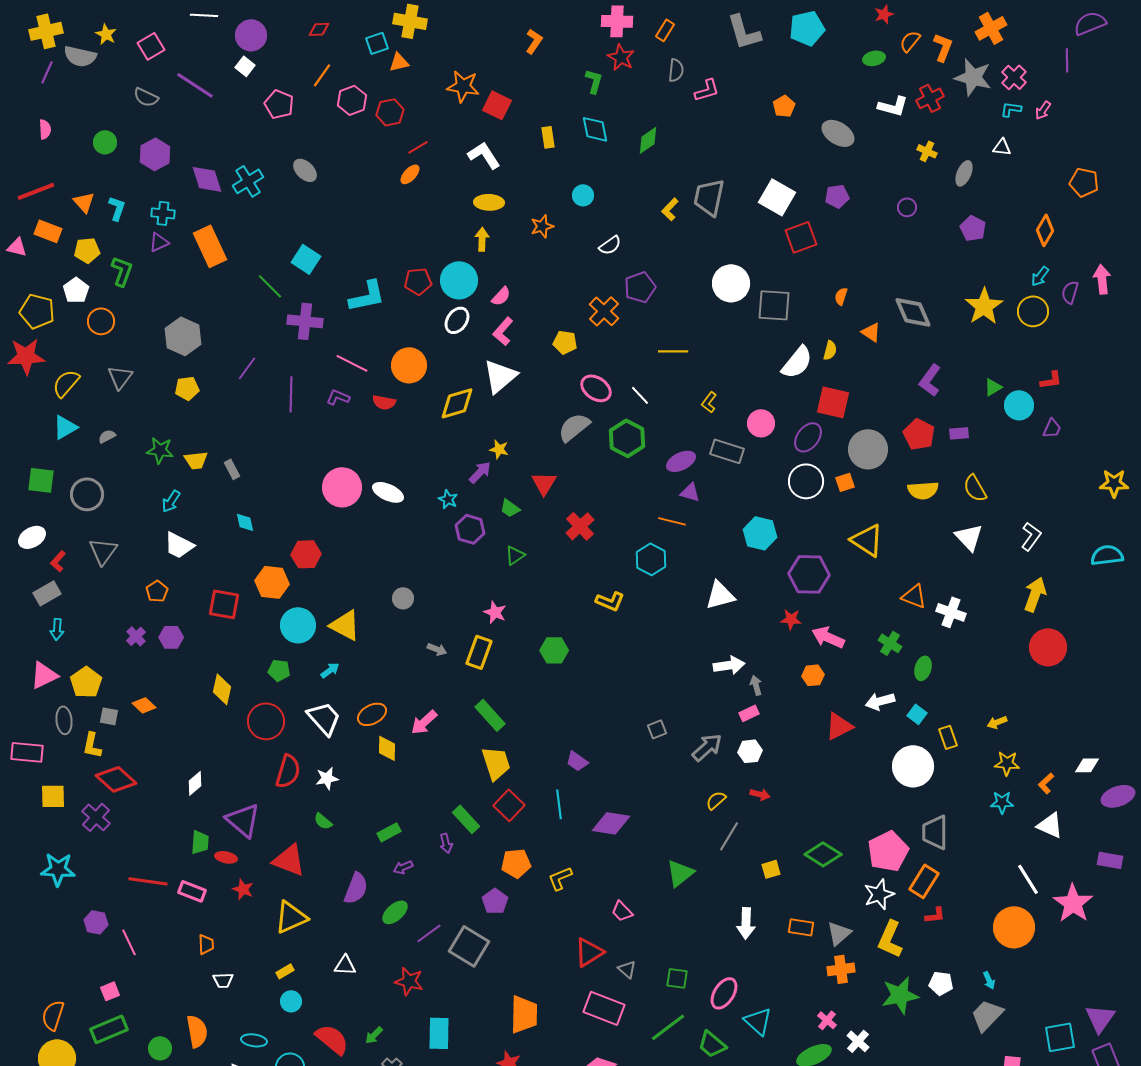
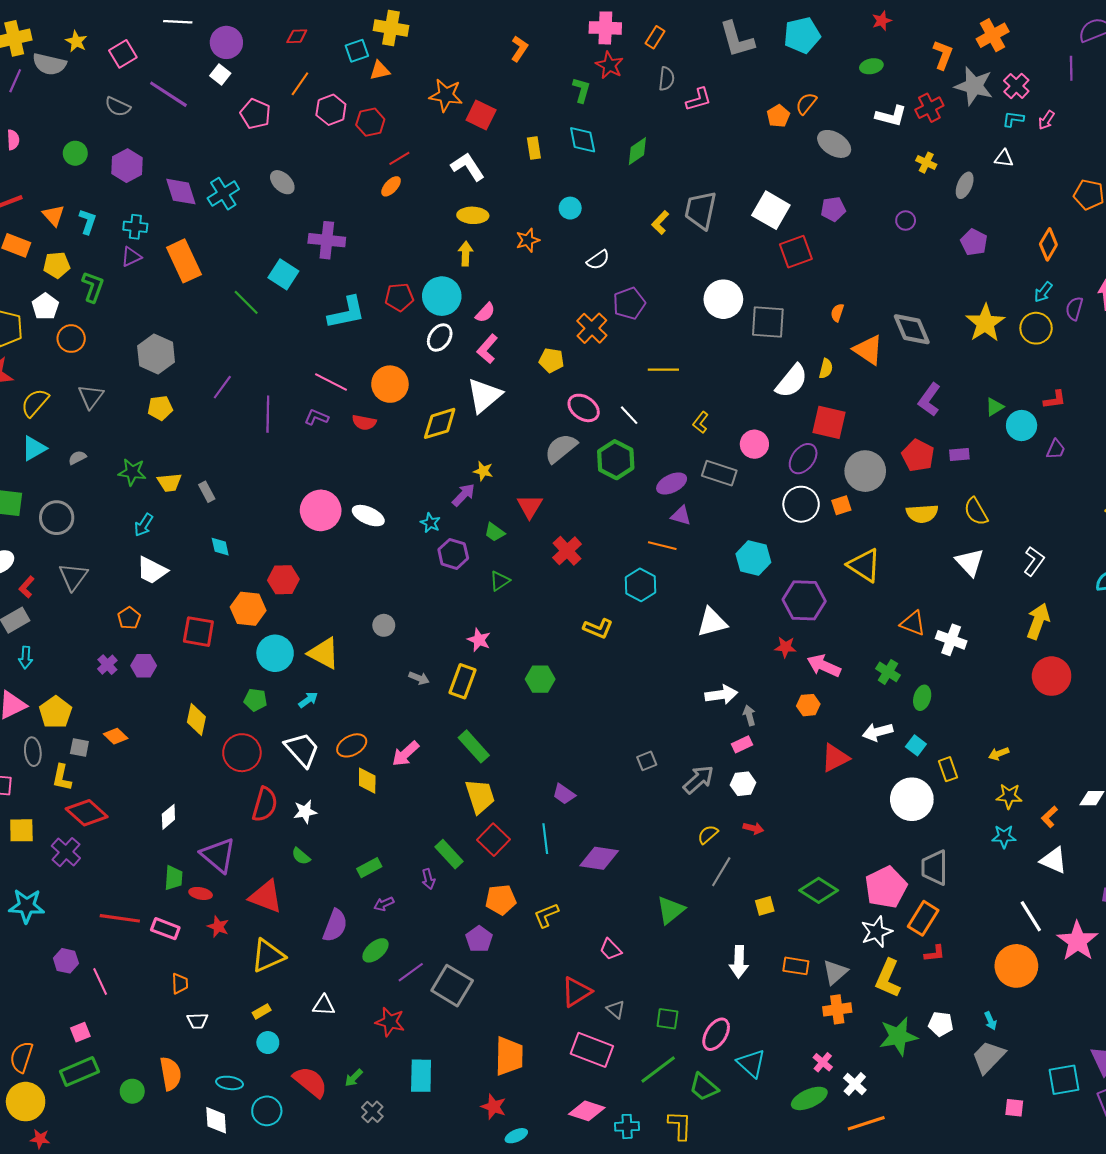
orange semicircle: (910, 41) -> (806, 104), moved
purple cross: (305, 321) -> (327, 240), moved
orange triangle: (871, 332) -> (868, 350), size x1.5

